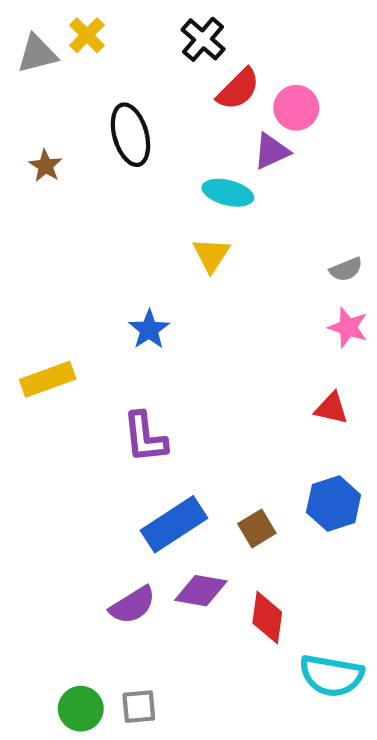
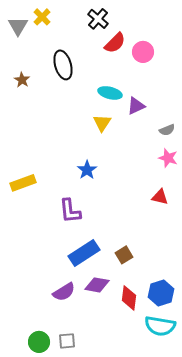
gray triangle: (37, 54) -> (18, 26), turned -45
purple triangle: (271, 151) -> (136, 106), moved
blue star: (149, 329) -> (87, 170), moved
blue hexagon: (334, 504) -> (161, 293), moved

